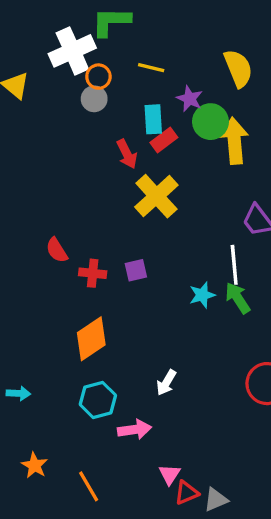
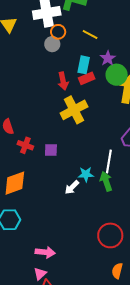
white arrow: (166, 383) -> (72, 187), moved
pink arrow: (135, 430) -> (45, 252), moved

